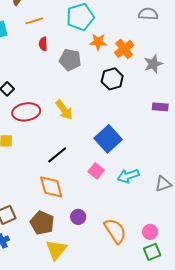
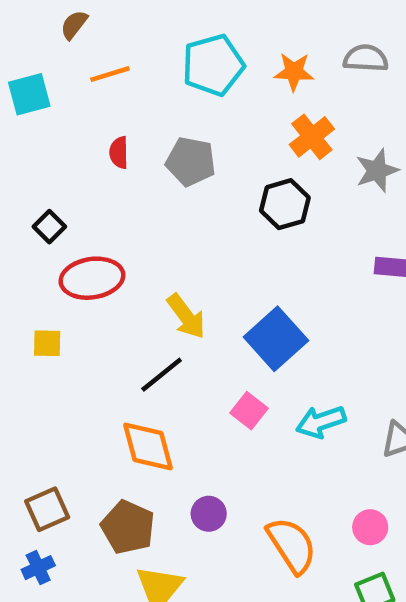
orange star: (98, 42) -> (294, 72), moved
red semicircle: (43, 44) -> (119, 153), moved
yellow arrow: (64, 110) -> (186, 316), moved
pink circle: (150, 232) -> (370, 527), moved

